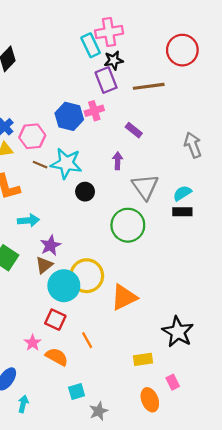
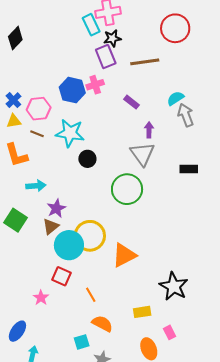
purple arrow: (118, 161) -> (149, 130), moved
brown line: (40, 165) -> (37, 134), moved
cyan semicircle: (182, 193) -> (175, 98), moved
black rectangle: (182, 212) -> (189, 169), moved
orange semicircle: (57, 357) -> (102, 324), moved

